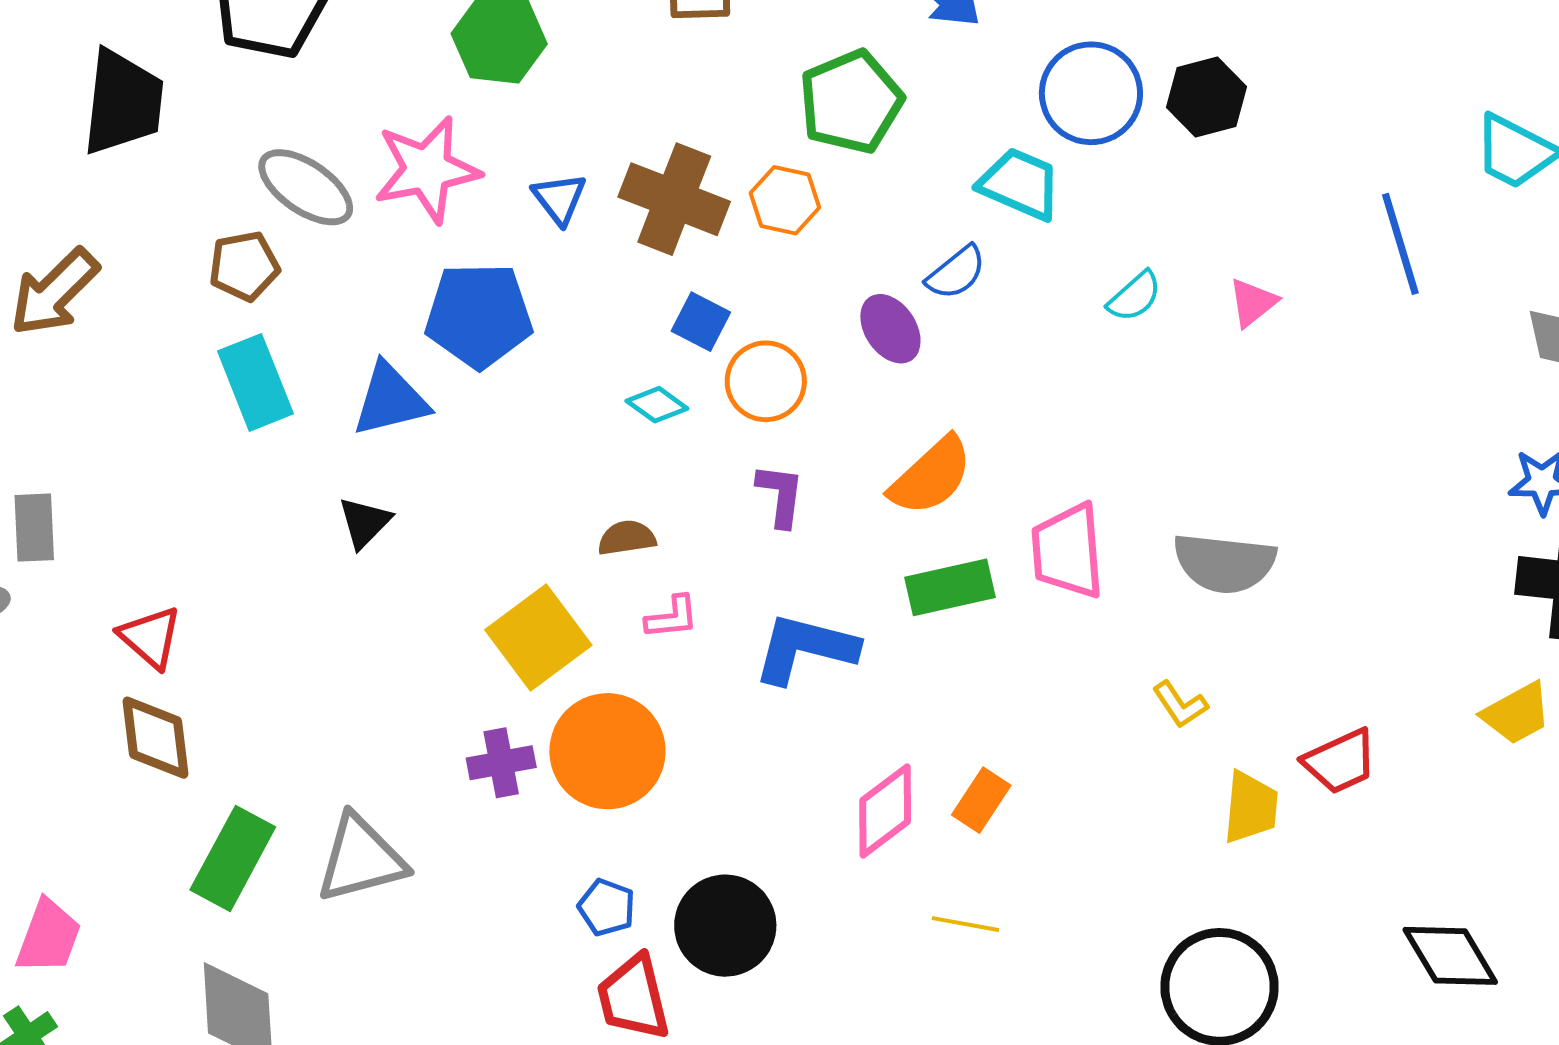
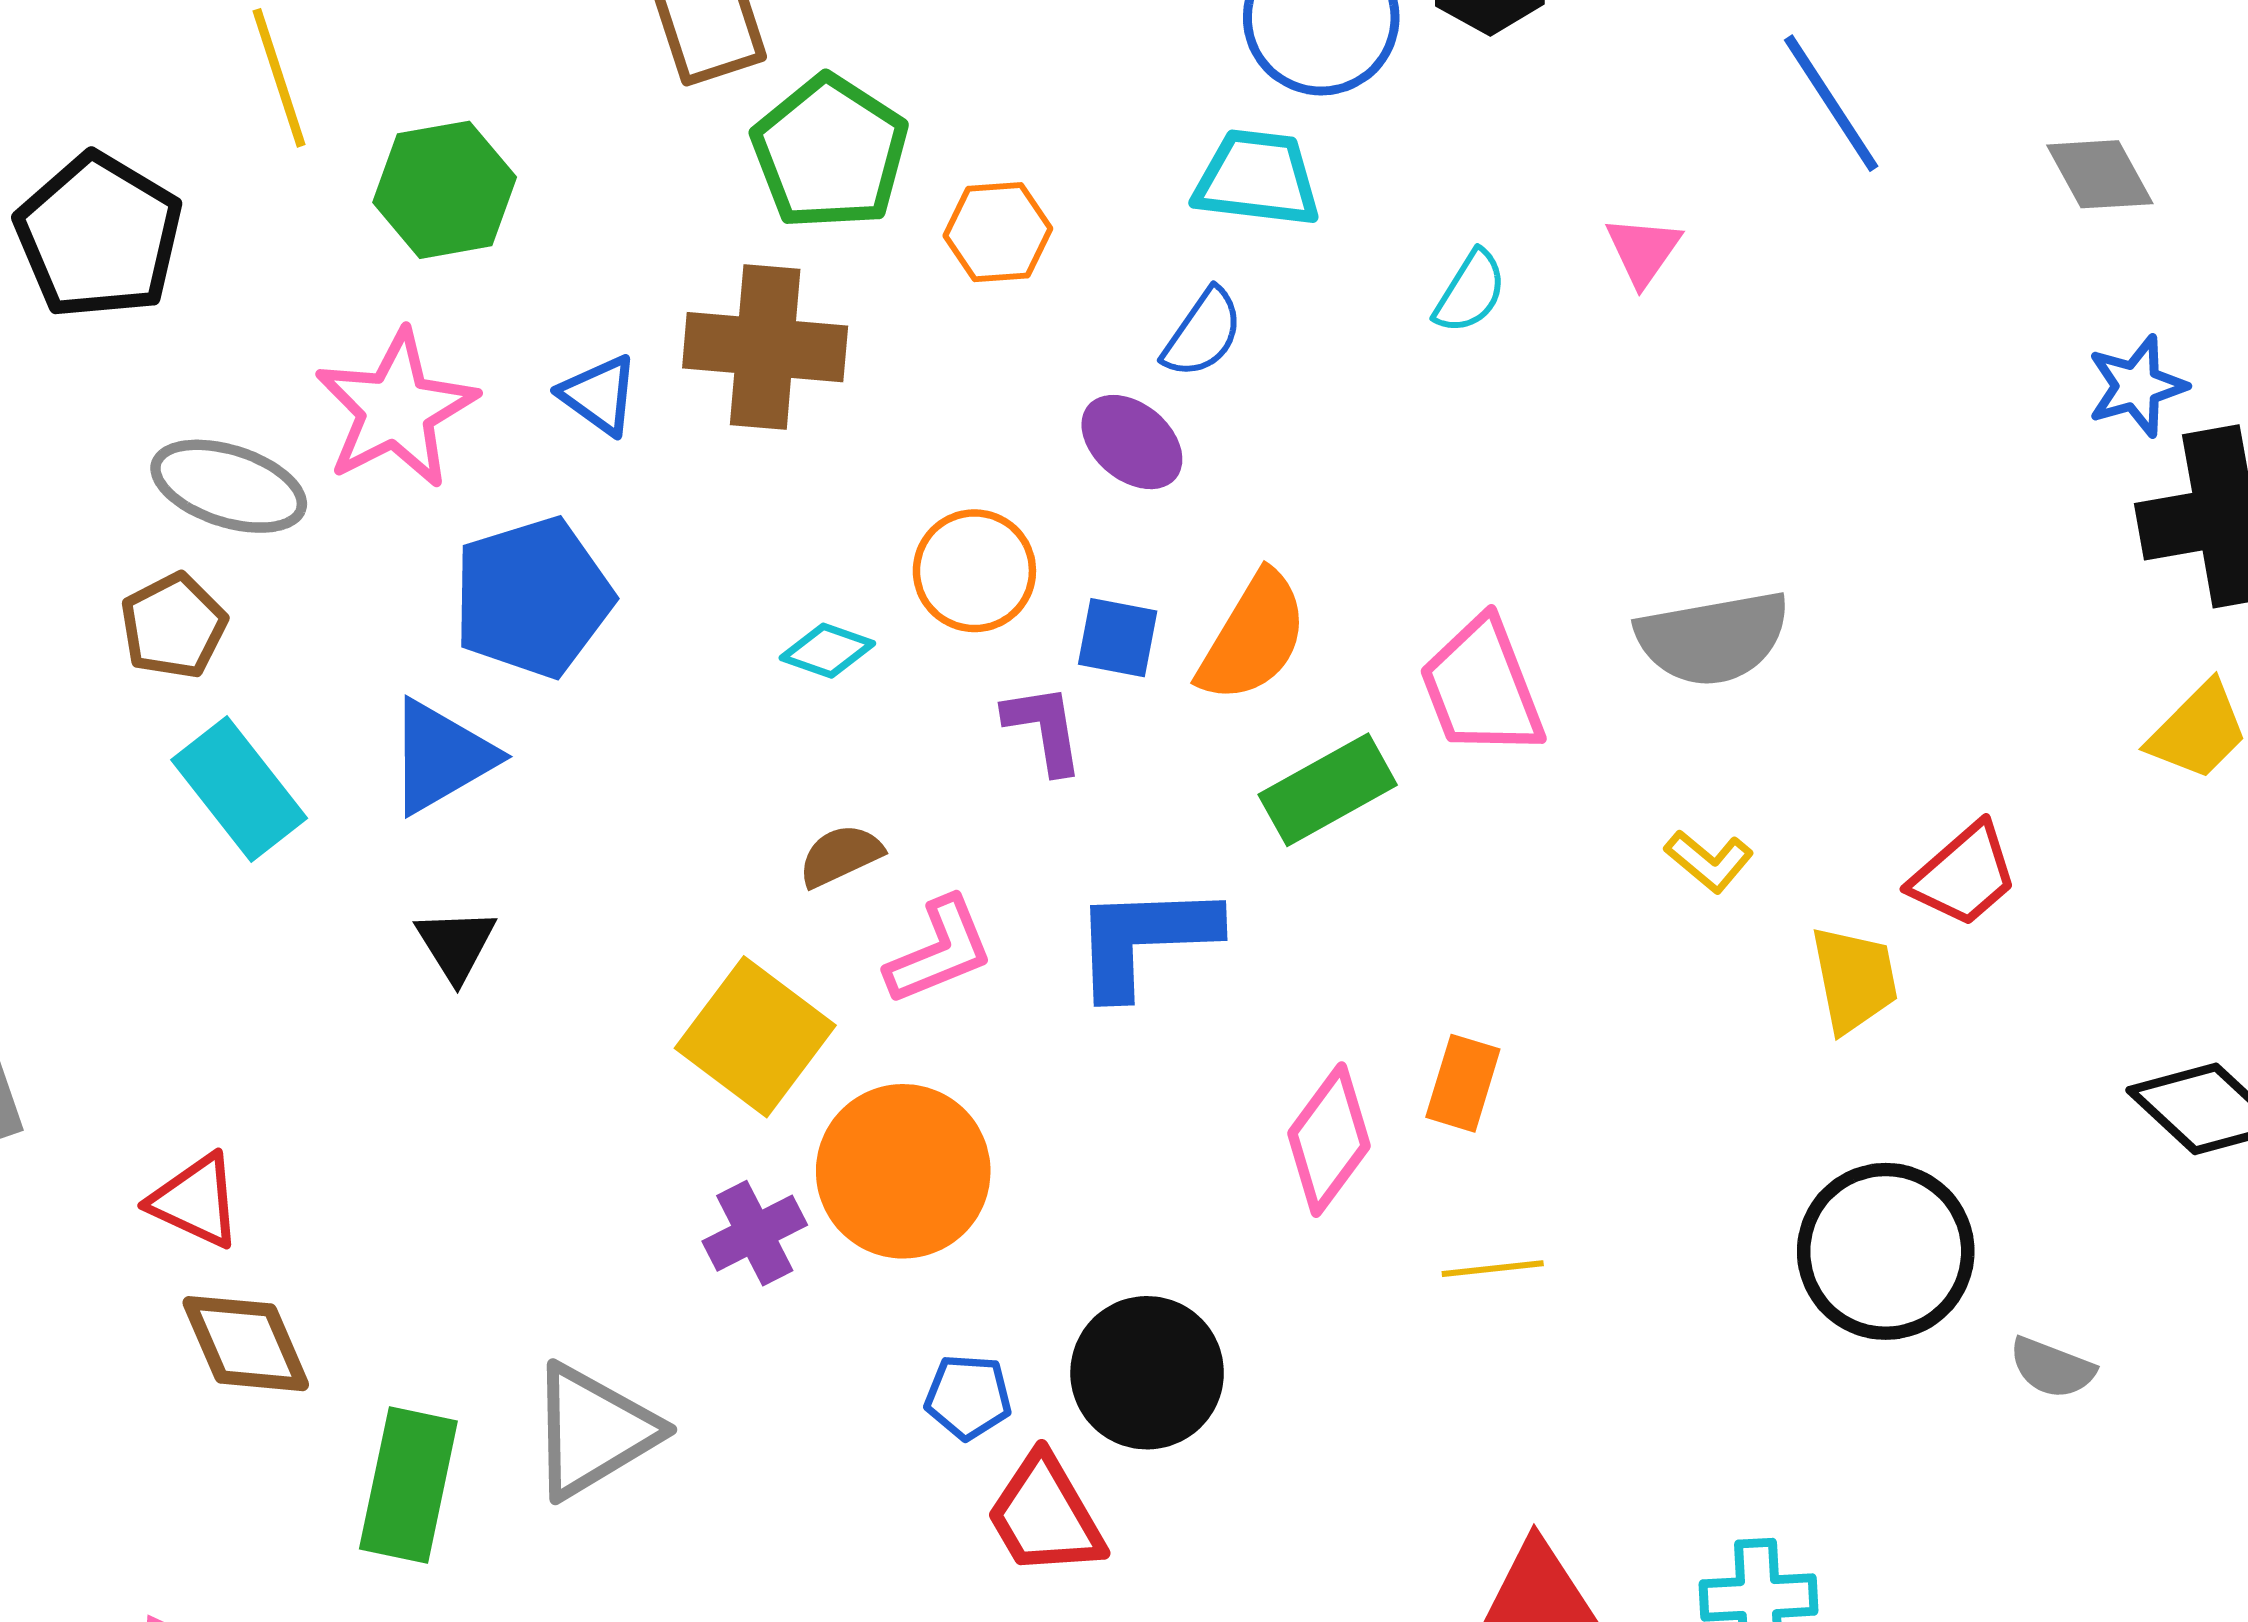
green pentagon: (851, 102) -> (830, 152), moved
orange hexagon: (785, 200) -> (998, 232), moved
blue square: (701, 322) -> (1118, 638), moved
pink L-shape: (672, 617) -> (939, 951), size x1.4

